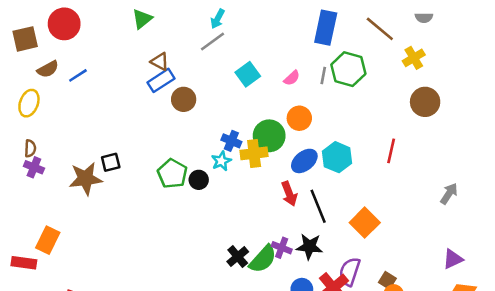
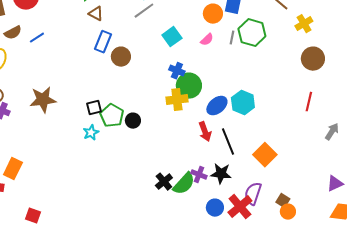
brown triangle: (160, 62) -> (96, 14), moved
blue rectangle: (161, 80) -> (103, 42), turned -35
orange circle: (299, 118) -> (213, 14), moved
blue cross: (231, 141) -> (177, 71), moved
red line: (391, 151) -> (309, 102), moved
cyan star: (221, 161) -> (91, 133), moved
black square: (111, 162) -> (94, 108), moved
brown star: (86, 179) -> (43, 100), moved

